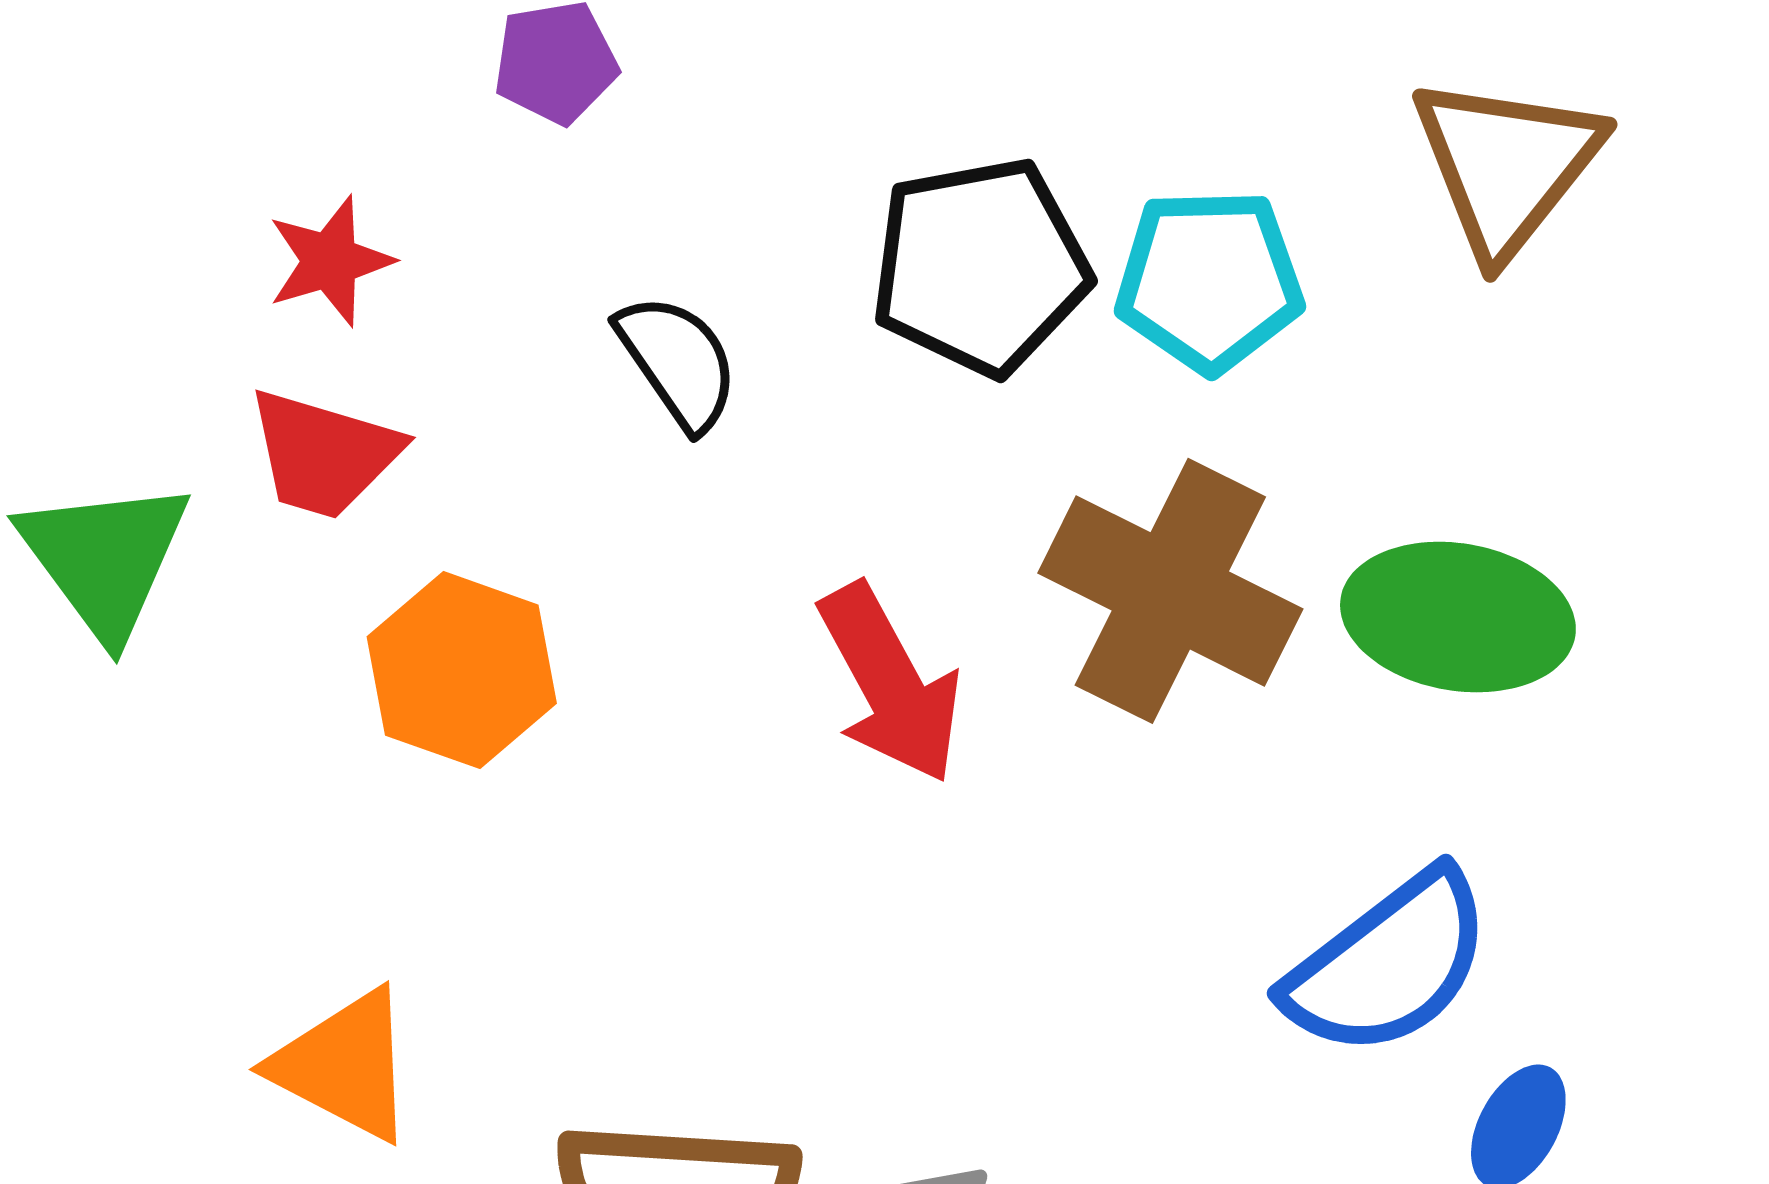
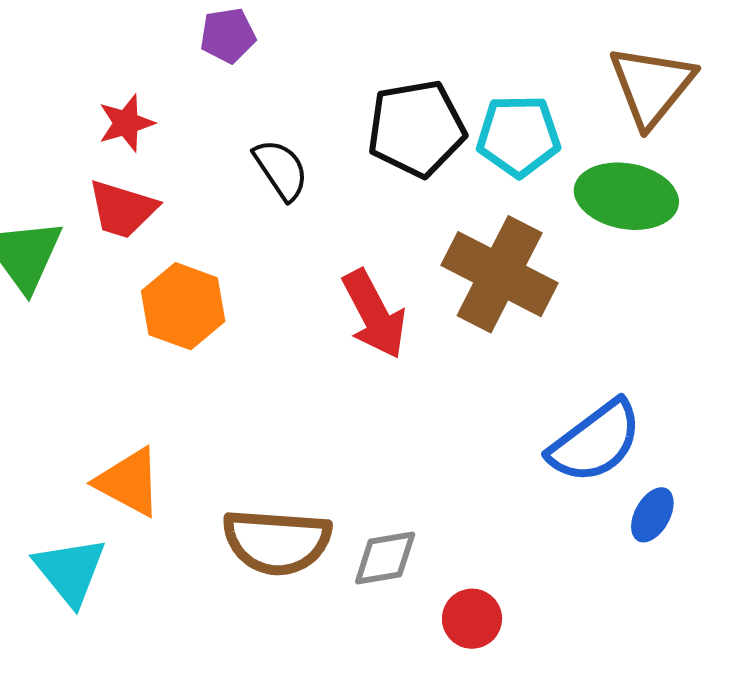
green ellipse: (1458, 617) -> (626, 196), moved

